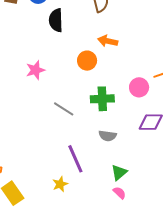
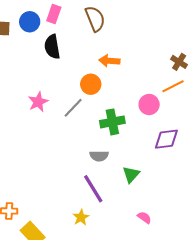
gray line: (64, 109) -> (73, 108), moved, turned -70
gray semicircle: (108, 136) -> (99, 156), moved
green triangle: (119, 173) -> (131, 174), moved

